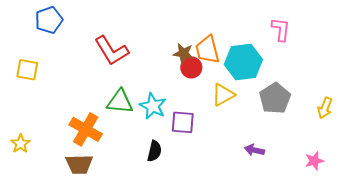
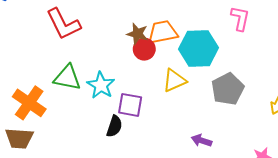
orange trapezoid: (207, 50) -> (163, 32), turned 88
black semicircle: (154, 151) -> (114, 126), moved

